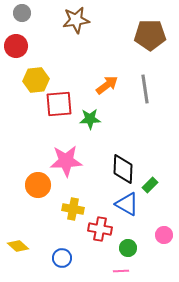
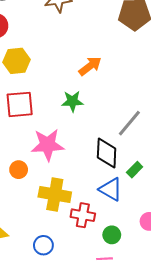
gray line: (145, 89) -> (129, 123), moved, turned 48
red square: (59, 104) -> (20, 104), moved
orange circle: (38, 185) -> (19, 170), size x0.7
yellow cross: (73, 209) -> (55, 194), size x1.4

